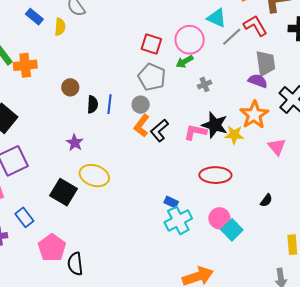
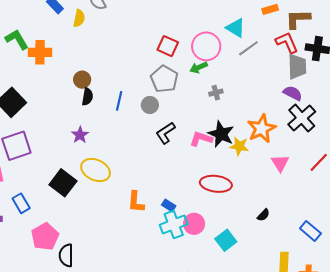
red L-shape: (255, 26) -> (287, 43), moved
gray trapezoid: (266, 63) -> (297, 67), moved
purple semicircle: (258, 81) -> (293, 93), moved
black semicircle: (93, 104) -> (87, 97), moved
orange L-shape: (142, 126) -> (136, 202), moved, turned -40
pink circle: (219, 218) -> (194, 224), moved

